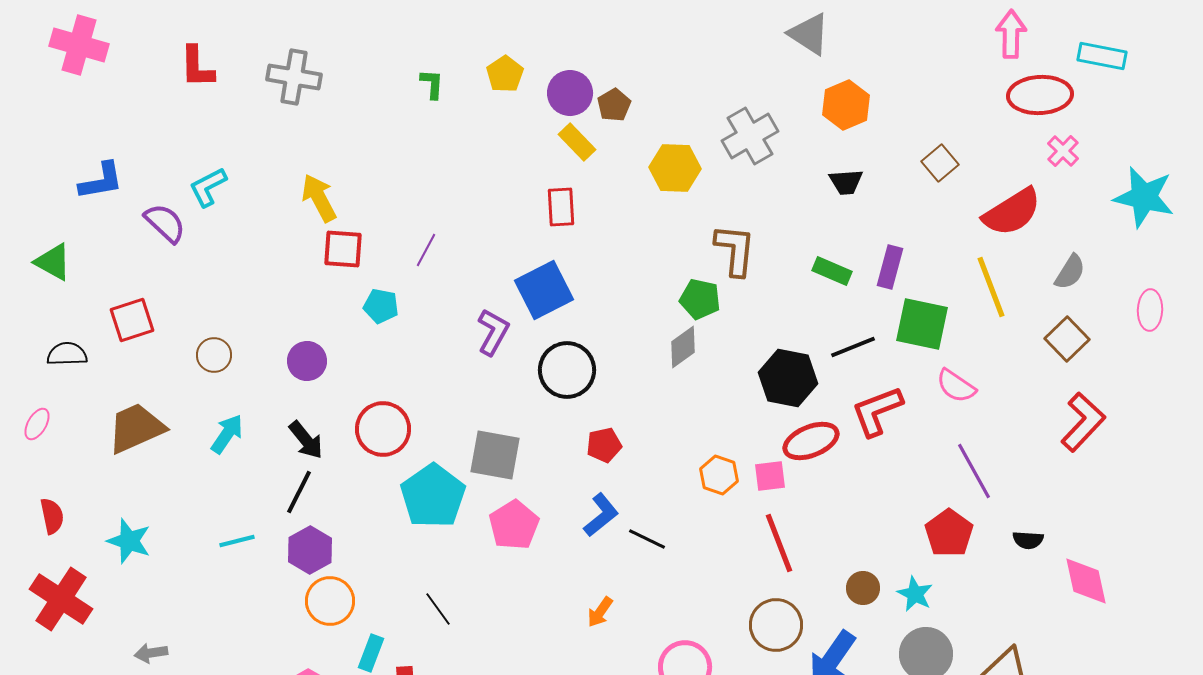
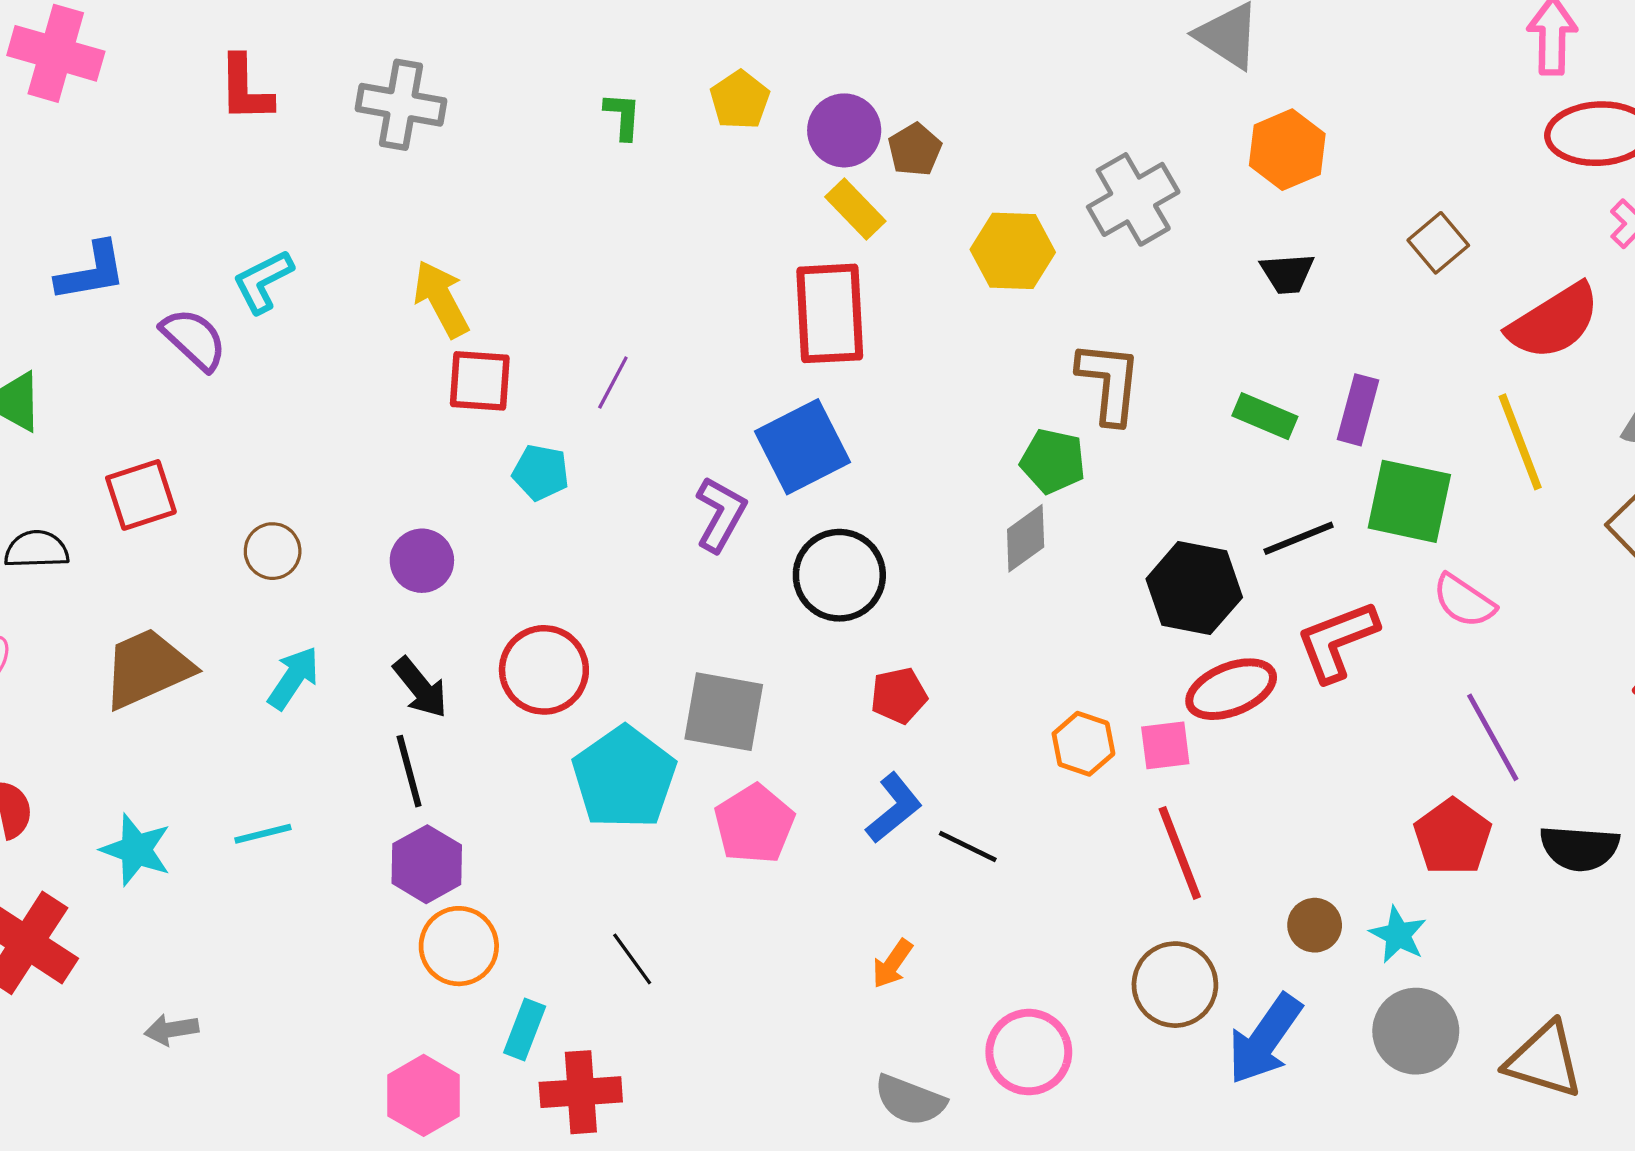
red rectangle: (561, 207) -> (830, 313), size x1.6
black line: (299, 492) -> (409, 771), turned -42
black semicircle: (1028, 540) -> (1580, 848), size x1.6
cyan line: (237, 541) -> (263, 834), moved

